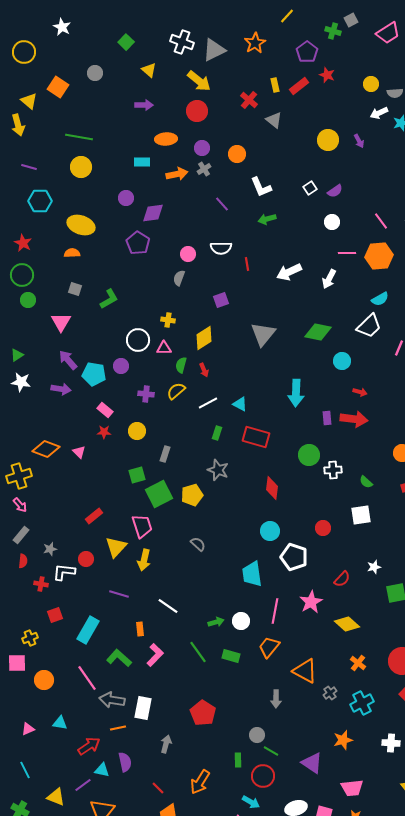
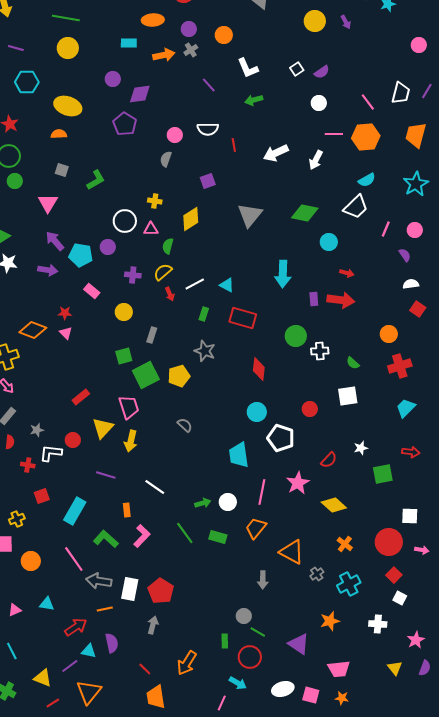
red arrow: (204, 370) -> (170, 294), moved
red star: (104, 432) -> (65, 313), moved
red pentagon: (203, 713) -> (161, 591), moved

